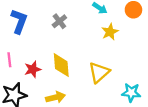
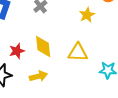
yellow triangle: (99, 72) -> (78, 52), turned 45

